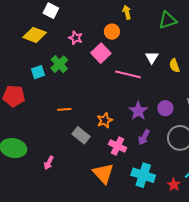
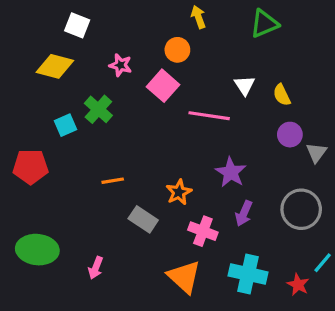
purple circle: (165, 108) -> (290, 135), moved

